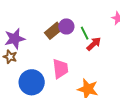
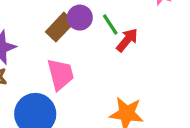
pink trapezoid: (60, 69) -> (60, 74), moved

